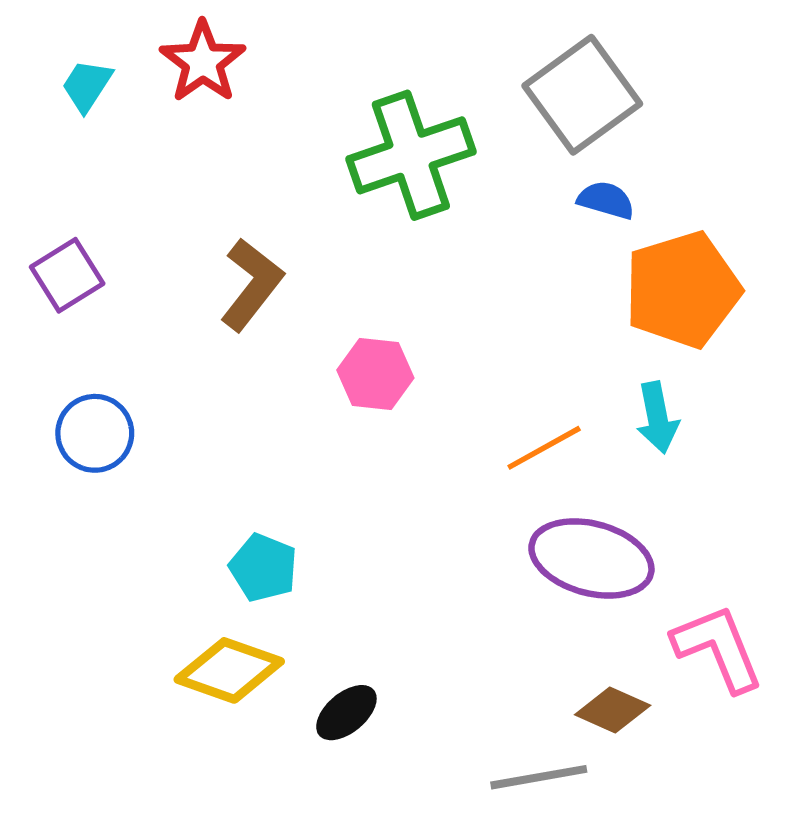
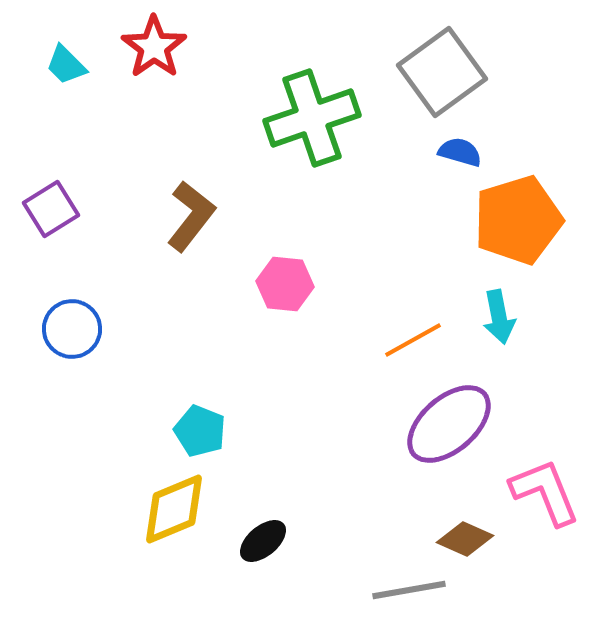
cyan trapezoid: (87, 85) -> (66, 65), turned -78
purple ellipse: (591, 558) -> (449, 424), turned -56
yellow diamond: (229, 670) -> (174, 509), turned -42

